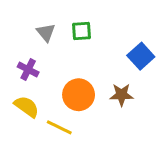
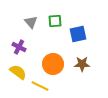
blue square: (141, 56) -> (78, 34), moved, turned 30

